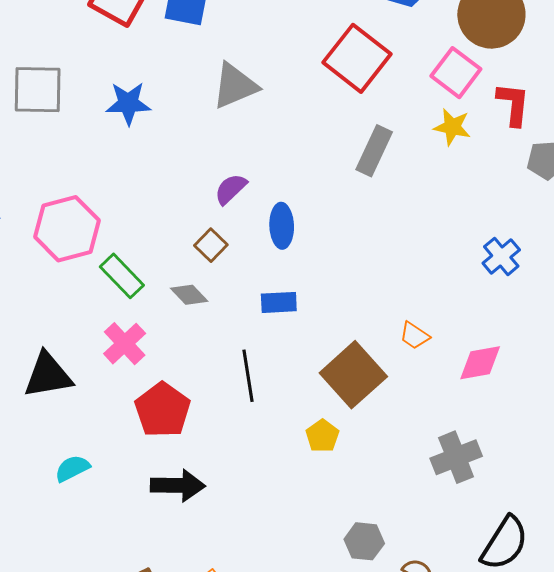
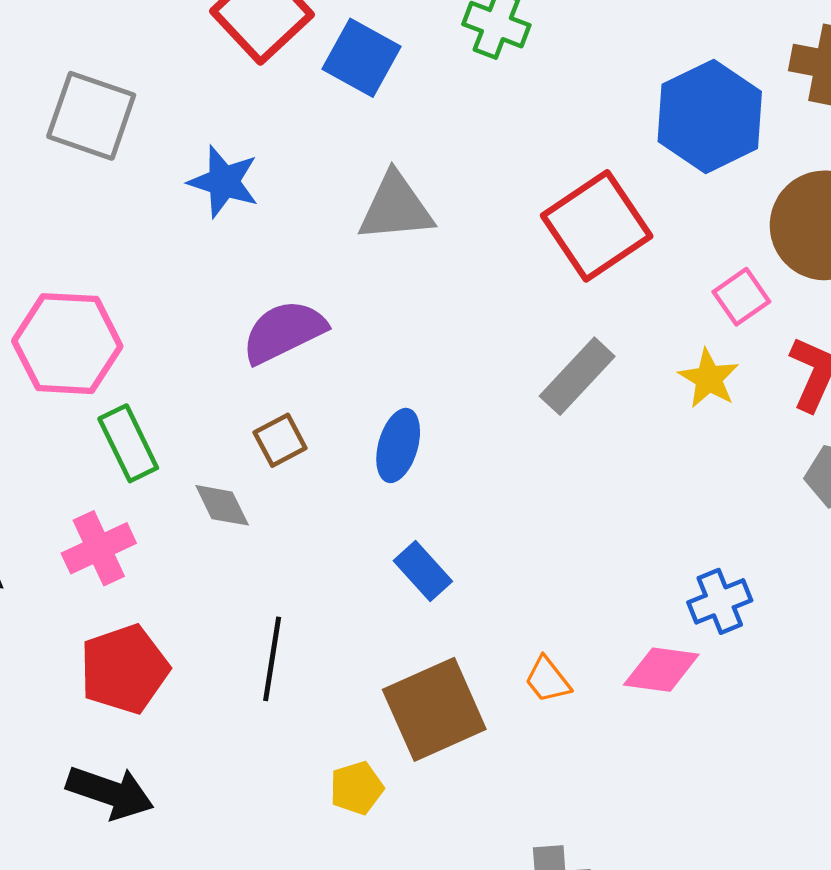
pink square: (456, 73) -> (741, 297), size x0.7
purple semicircle: (231, 189) -> (284, 332), moved, size x1.5
blue rectangle: (279, 302) -> (423, 571), moved, turned 33
pink diamond: (480, 363) -> (661, 670), moved

